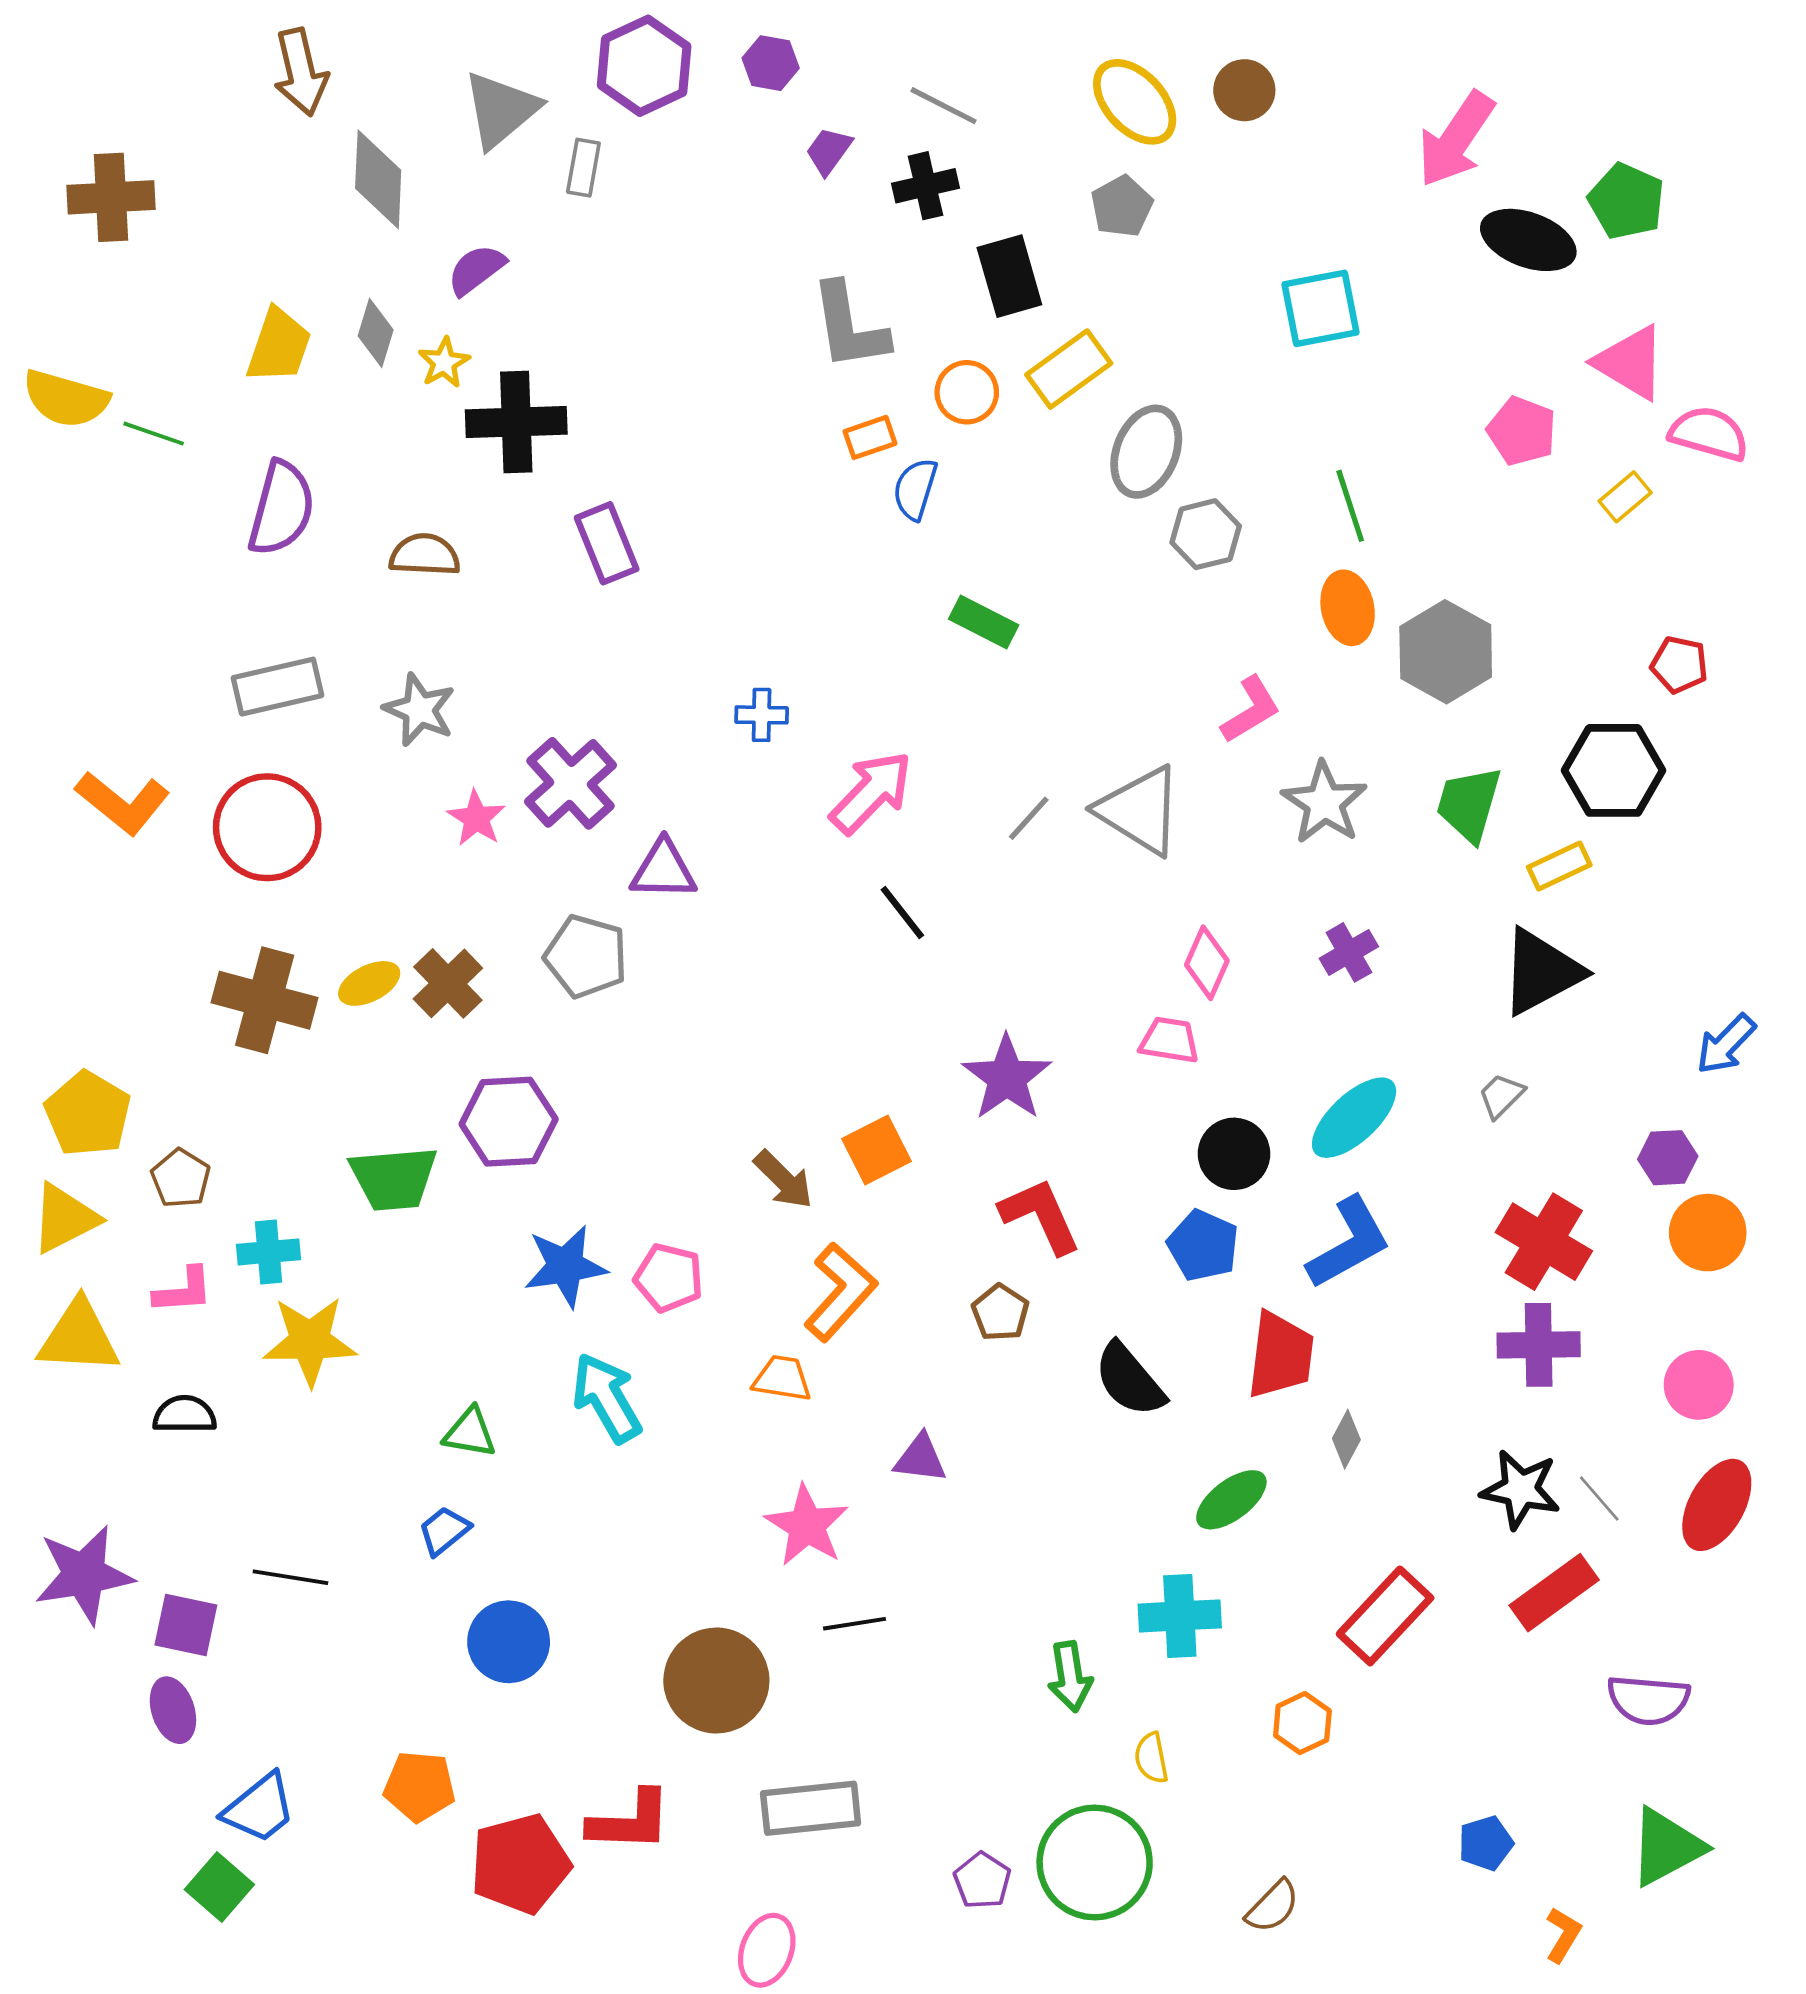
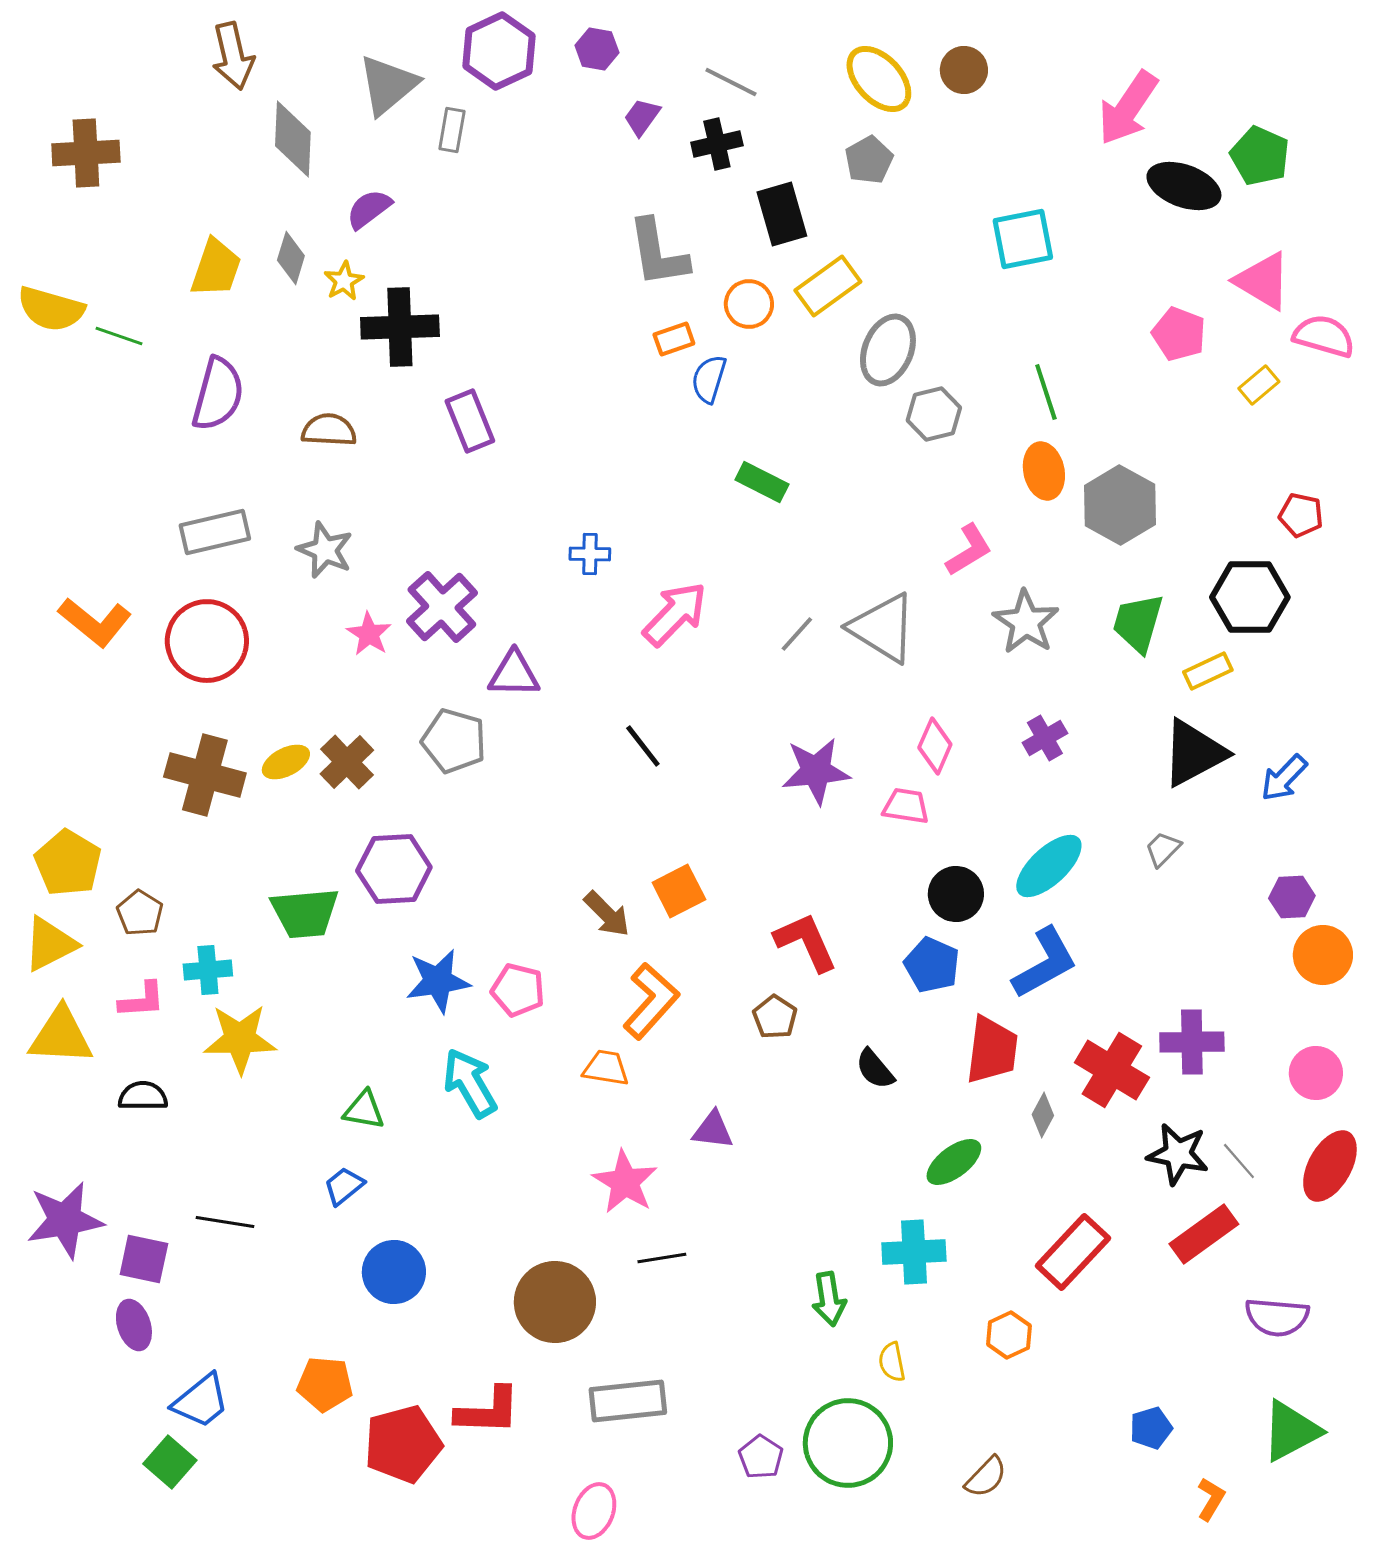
black line: (902, 912) -> (643, 746), moved
blue arrow: (1726, 1044) -> (1284, 778), moved
purple star: (1007, 1078) -> (816, 771), moved, turned 30
red cross: (1544, 1242) -> (1112, 1070), moved
black semicircle: (1129, 1380) -> (875, 1069), size x0.7

